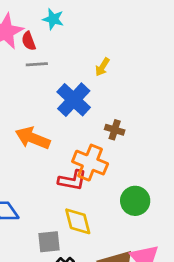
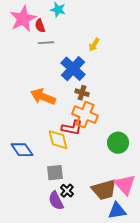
brown cross: (115, 130) -> (82, 93), moved
yellow diamond: (78, 221) -> (58, 140), moved

